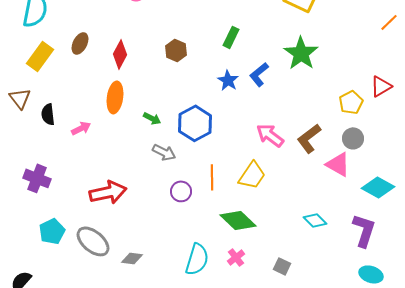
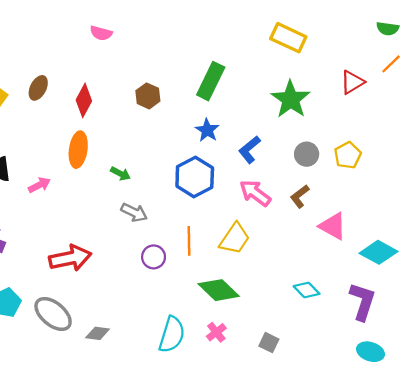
green rectangle: (231, 37) -> (211, 81), size x1.5
blue L-shape: (259, 74) -> (249, 150), moved
red triangle: (381, 86) -> (352, 82), moved
blue hexagon: (195, 123) -> (195, 177), moved
brown L-shape: (309, 138) -> (300, 196), size x0.7
gray circle: (353, 138) -> (307, 154), moved

